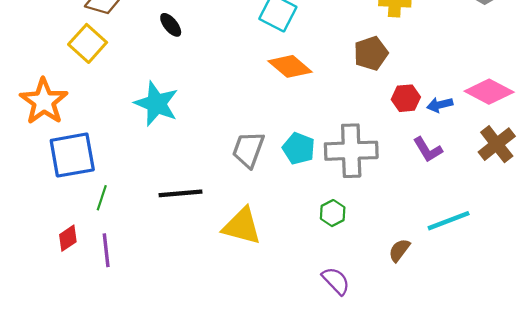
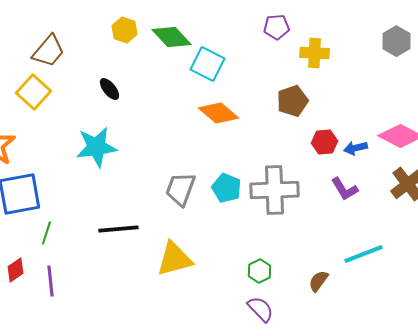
black ellipse: (171, 25) -> (109, 89), moved
cyan star: (156, 104) -> (96, 147), turned -30
green hexagon: (333, 213) -> (259, 271), moved
yellow triangle: (242, 226) -> (174, 259), turned -30

